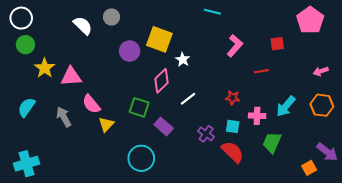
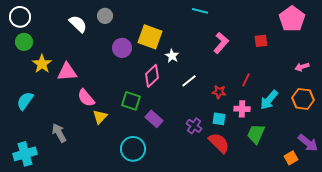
red line: (261, 71) -> (246, 80), moved, turned -56
white line: (188, 99) -> (189, 81), moved
gray arrow: (64, 117) -> (59, 133), moved

